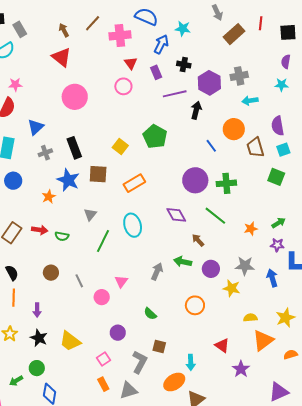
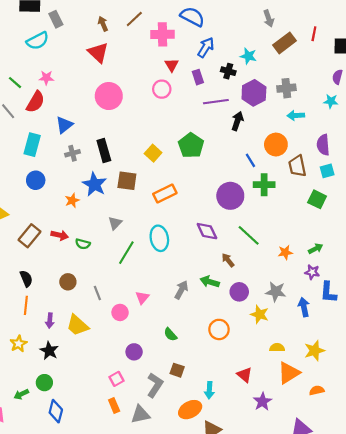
cyan star: (183, 29) -> (248, 56), moved
green cross: (226, 183) -> (264, 185), moved
yellow trapezoid: (70, 341) -> (77, 325), moved

